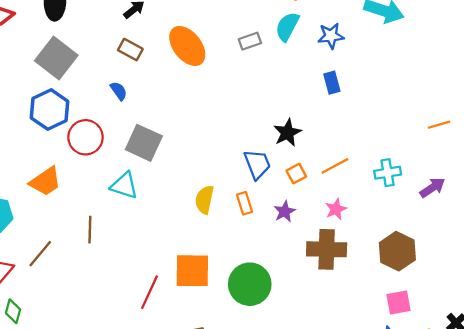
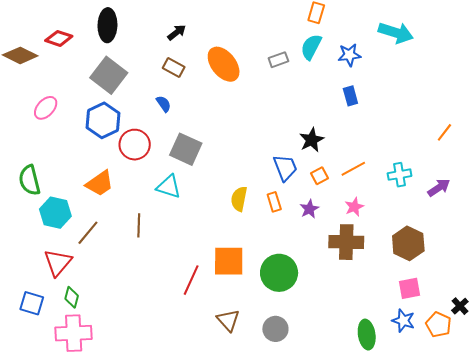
orange line: (439, 125) -> (444, 132), turned -36
brown line: (40, 254) -> (88, 233), moved

